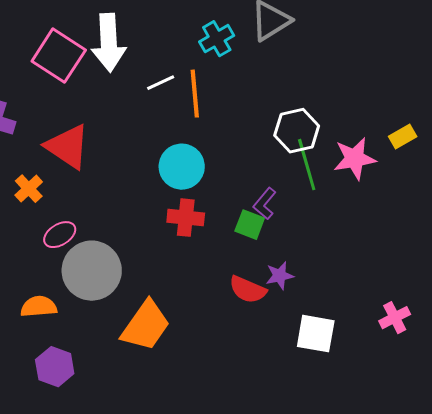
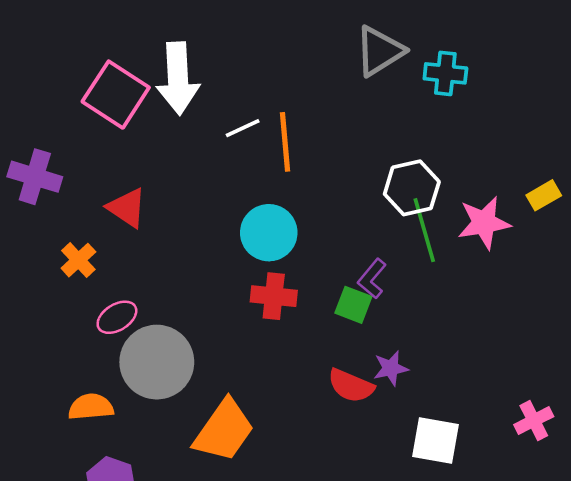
cyan cross: (217, 39) -> (445, 73), moved, turned 36
red triangle: (68, 147) -> (127, 208), size x0.7

